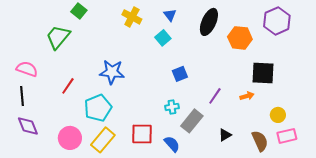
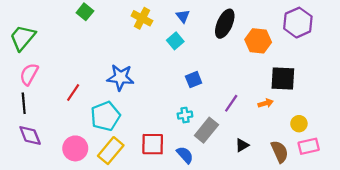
green trapezoid: (58, 37) -> (23, 38), moved
pink semicircle: (27, 69) -> (29, 74), turned -80

